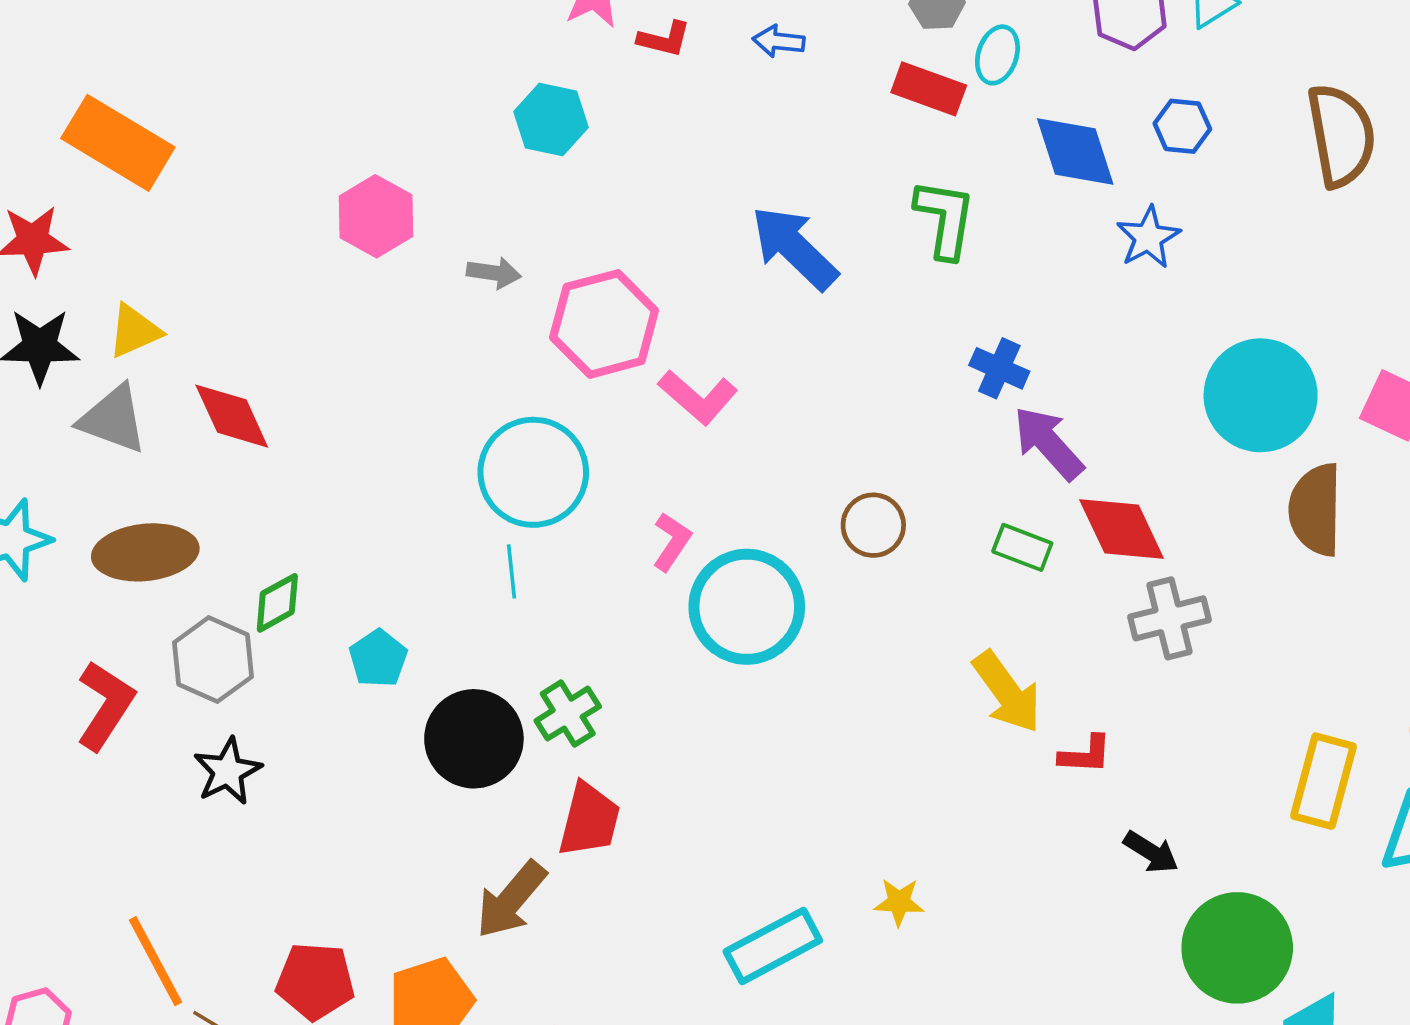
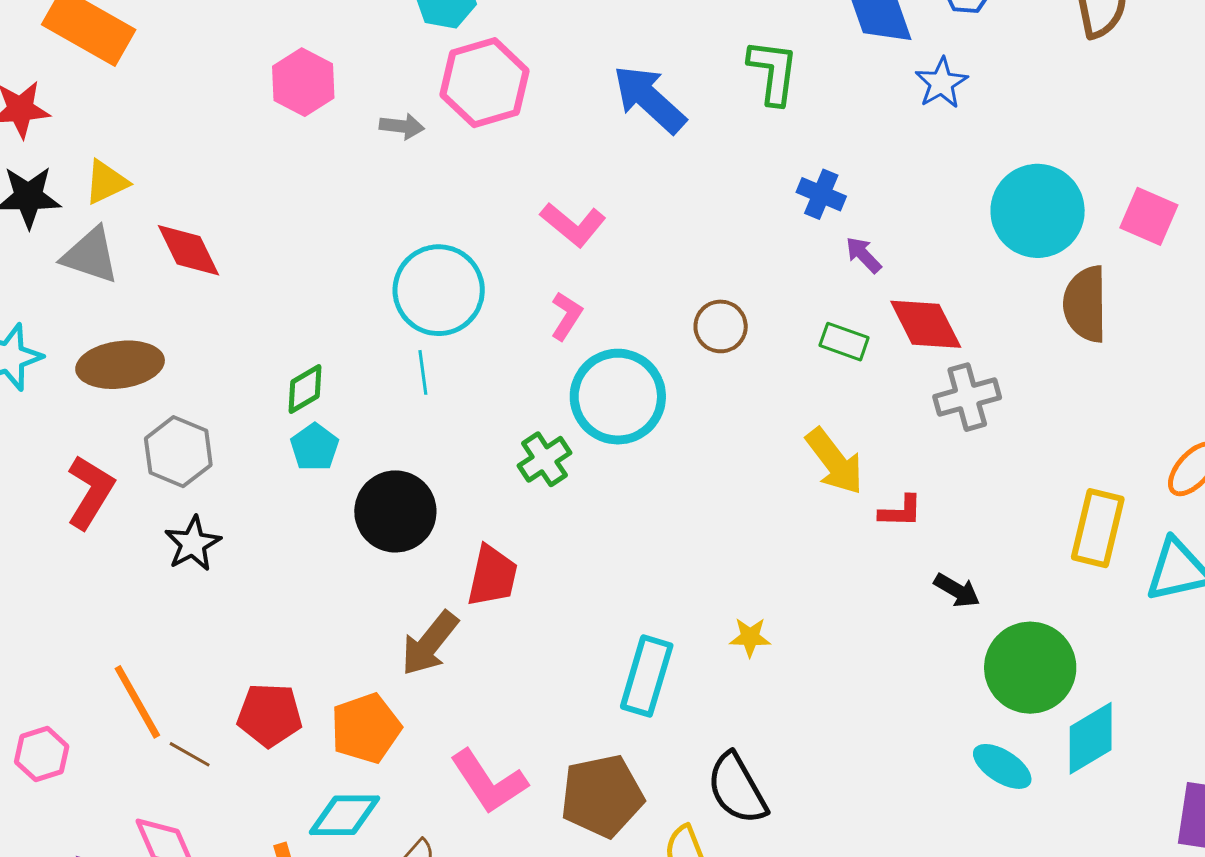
pink hexagon: (604, 324) -> (484, 83), moved
purple arrow: (1048, 443) -> (863, 255), size x0.6
pink L-shape: (672, 542) -> (566, 316), moved
green diamond: (277, 603) -> (305, 389), moved
green cross: (568, 714) -> (544, 459), moved
cyan rectangle: (773, 946) -> (647, 676), turned -44

